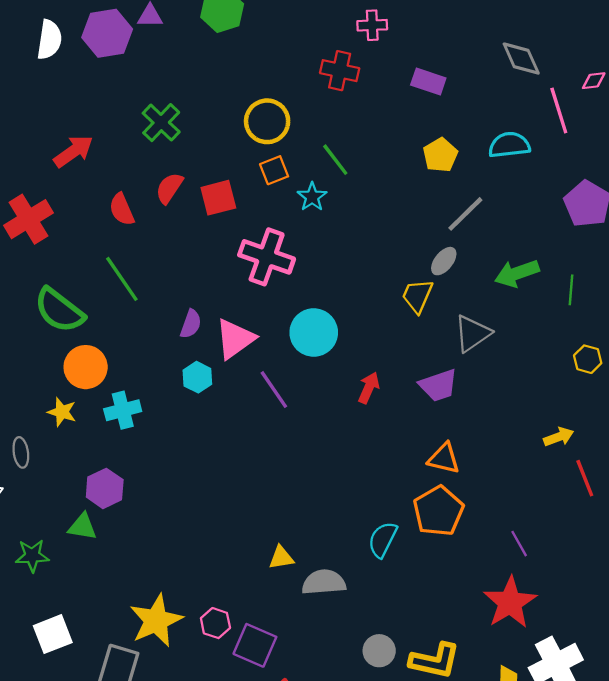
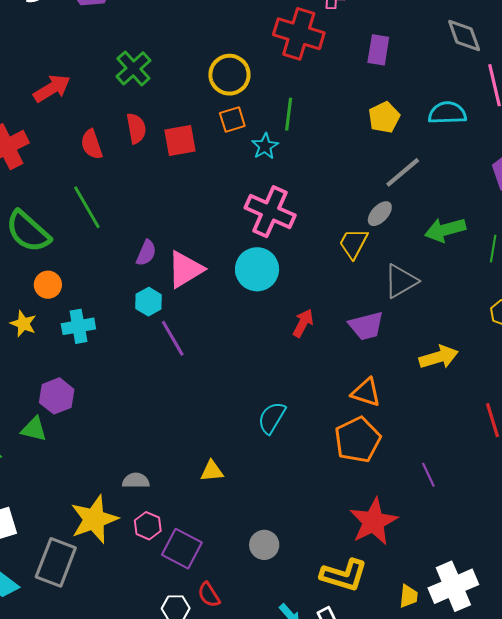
red cross: (340, 71) -> (299, 34), size x1.4
purple rectangle: (428, 82) -> (378, 50), turned 76
green line: (335, 160) -> (289, 114), turned 40
red semicircle: (169, 188) -> (136, 128), turned 132
pink cross: (267, 257) -> (270, 212), moved
orange circle: (86, 367) -> (48, 285), size x0.7
purple line: (274, 390) -> (173, 338), moved
yellow arrow: (559, 437) -> (439, 357), moved, size x1.4
cyan semicircle: (383, 540) -> (272, 418), moved
gray semicircle: (324, 582) -> (136, 481), moved, size x0.7
red star: (510, 602) -> (373, 522), moved
gray circle: (379, 651) -> (264, 545), moved

